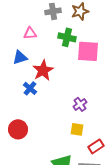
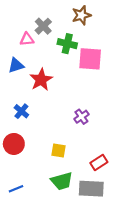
gray cross: (53, 11) -> (43, 26), moved, turned -35
blue cross: (30, 88) -> (21, 111), moved
yellow square: (77, 129) -> (59, 150), moved

